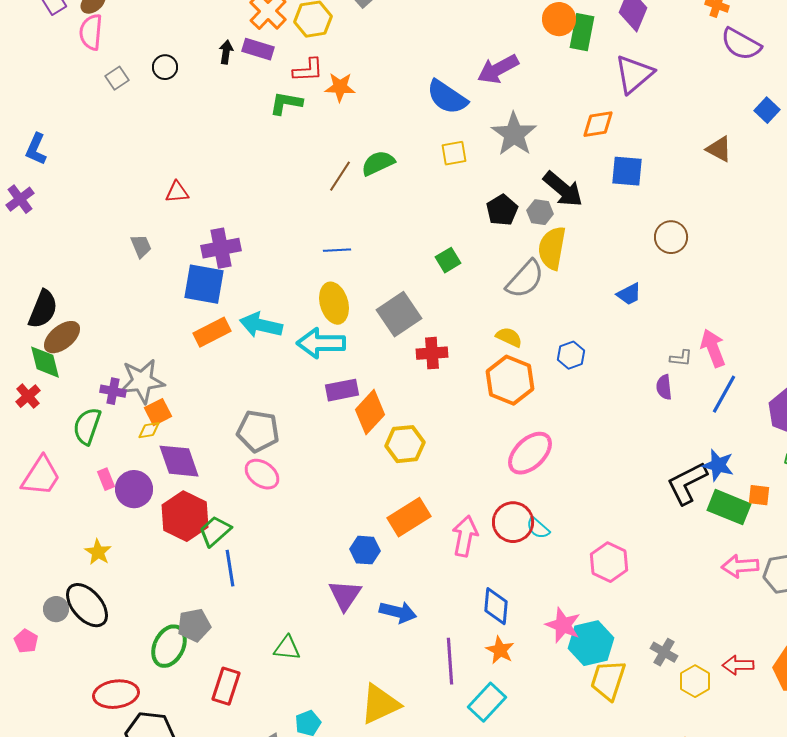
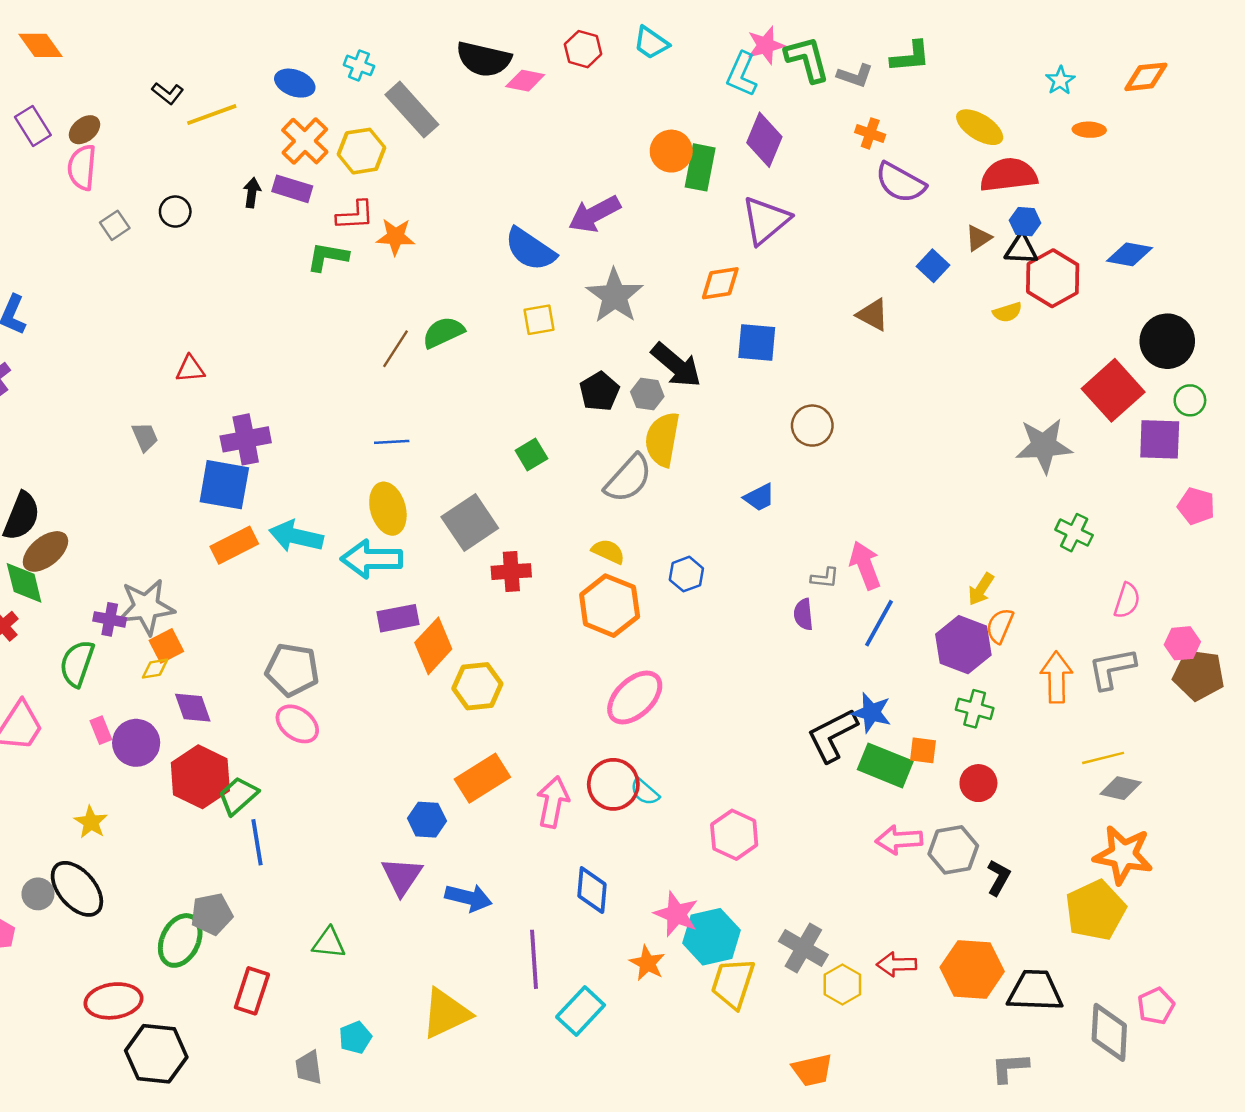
purple diamond: (179, 461) -> (193, 708), size x0.7
orange star: (500, 650) -> (647, 963), moved
gray cross: (664, 652) -> (803, 948), size x1.4

